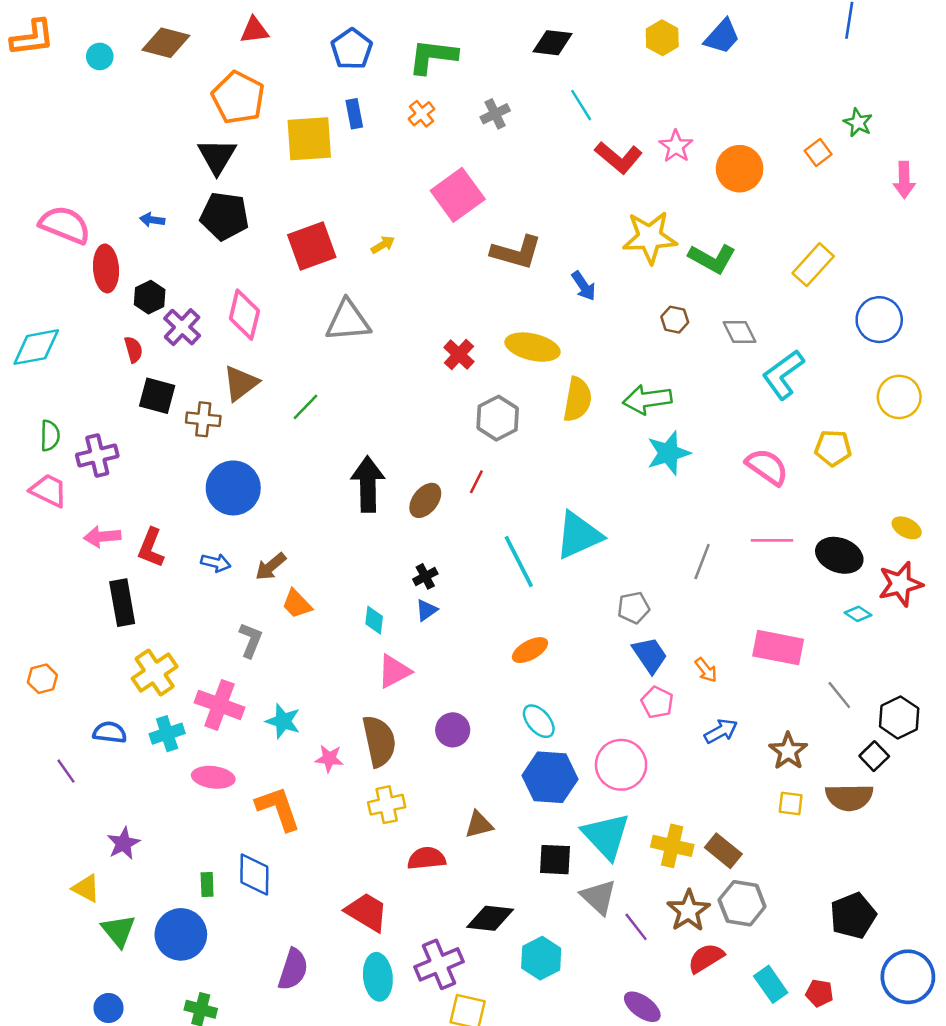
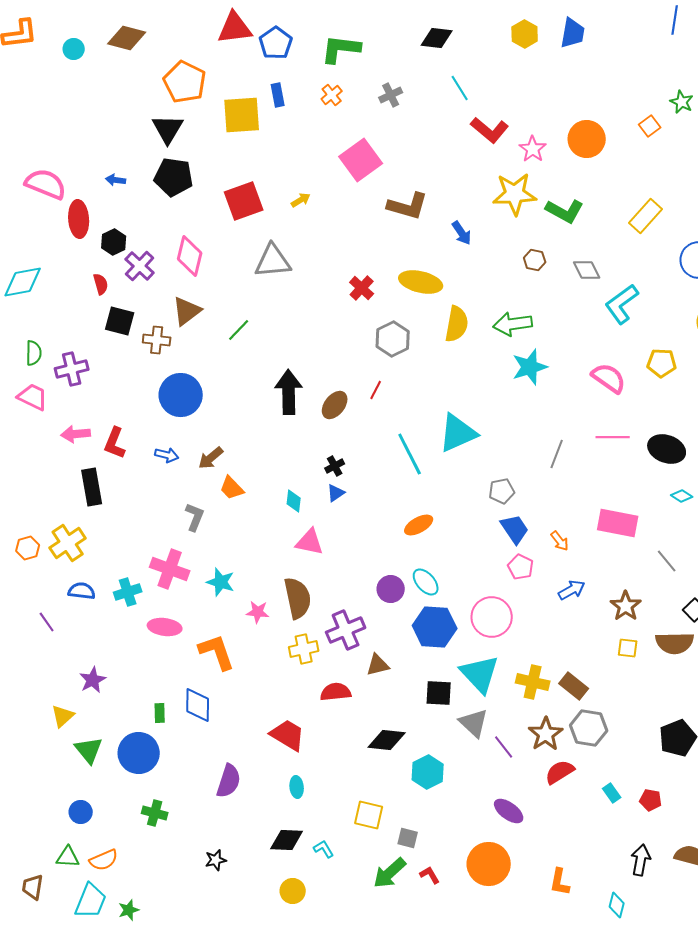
red triangle: (254, 30) -> (235, 28), moved, size x1.5
blue trapezoid: (722, 36) -> (573, 33), turned -32
pink star: (676, 146) -> (533, 149), moved
pink triangle: (394, 671) -> (310, 542), turned 40
yellow cross: (155, 673) -> (68, 543), moved
purple circle: (453, 730) -> (391, 589), moved
yellow triangle: (86, 888) -> (63, 716), turned 50
purple cross: (439, 964) -> (346, 630), moved
cyan ellipse: (378, 977) -> (297, 787), size x0.6
cyan rectangle: (771, 984) -> (612, 793), size x0.7

